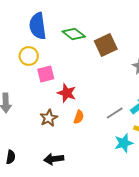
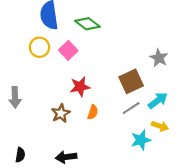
brown square: (106, 45) -> (131, 81), moved
pink square: (46, 74) -> (68, 50), moved, turned -30
red star: (67, 93) -> (80, 87), turned -30

